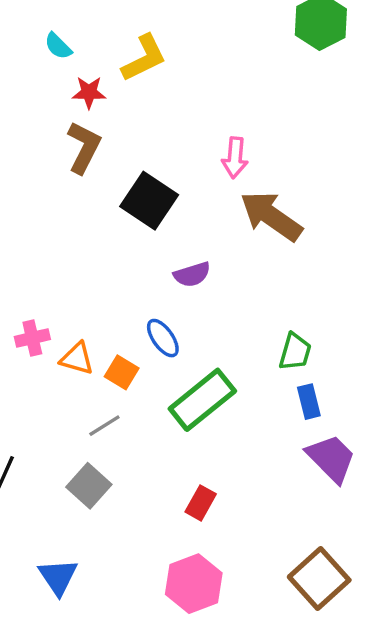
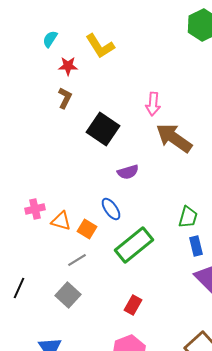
cyan semicircle: (58, 46) -> (50, 39), turned 78
yellow L-shape: (144, 58) -> (100, 46), turned 84
brown L-shape: (84, 147) -> (65, 98), size x0.7

